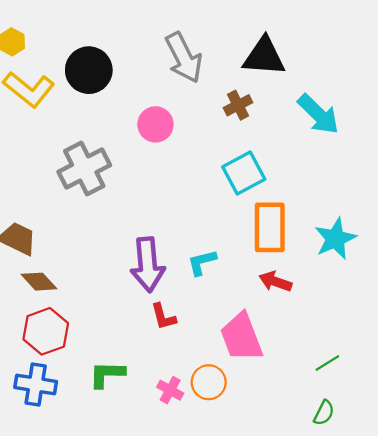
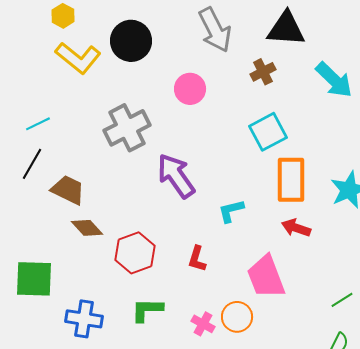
purple arrow: (148, 265) -> (176, 176), moved, turned 150
red L-shape: (163, 317) -> (197, 259), turned 32
red hexagon: (46, 331) -> (135, 253), moved

